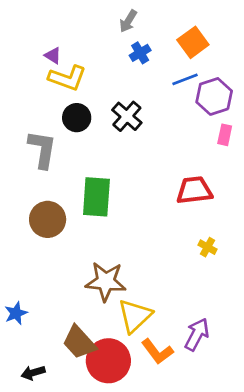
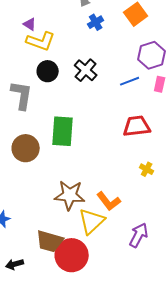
blue line: (185, 79) -> (130, 81), moved
brown trapezoid: (79, 342) -> (50, 241), turned -32
orange L-shape: (157, 352) -> (109, 201), moved

